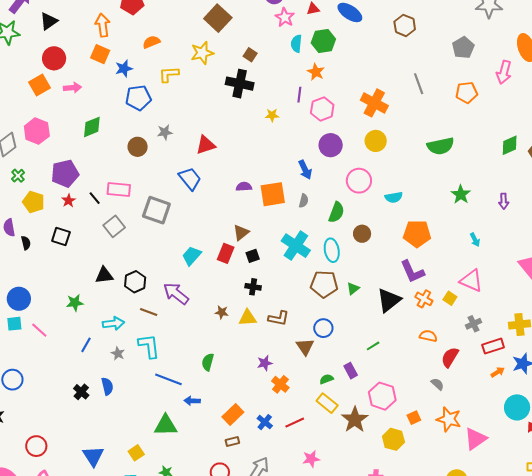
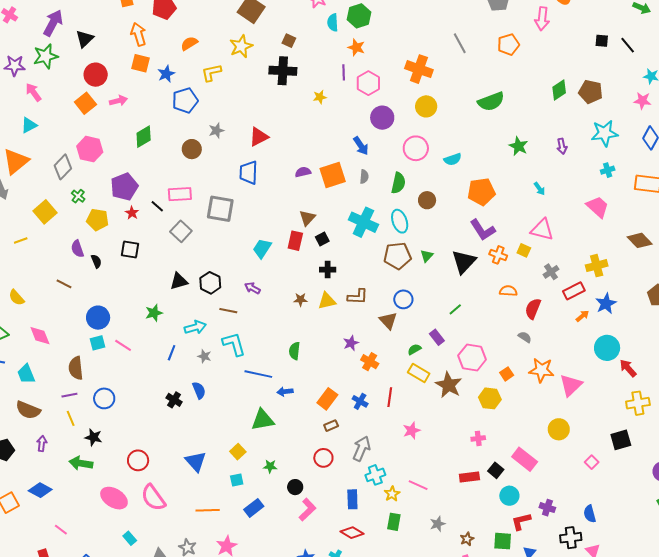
blue trapezoid: (190, 179) -> (249, 172), turned -130
purple arrow: (176, 293) -> (252, 288), size x0.6
red line: (295, 423) -> (390, 397), turned -48

